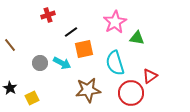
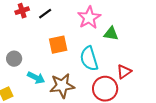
black line: (71, 32) -> (45, 14), moved
cyan arrow: (62, 63) -> (36, 78), moved

